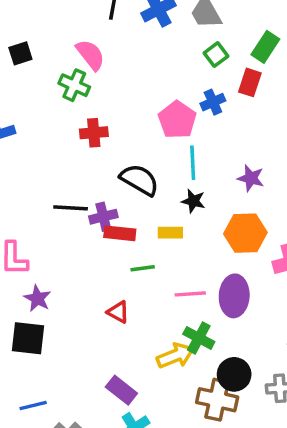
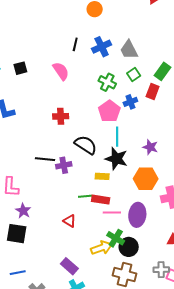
green cross: (74, 85) -> (107, 82), moved
black star: (193, 201) -> (116, 159), size x1.6
red rectangle: (120, 233) -> (101, 200), moved
black circle: (234, 374) -> (129, 247), moved

